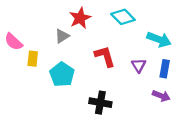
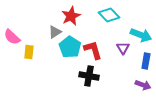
purple triangle: (139, 65) -> (123, 48), moved
cyan pentagon: (62, 74) -> (70, 47), moved
black cross: (100, 103) -> (89, 76), moved

